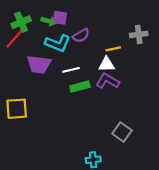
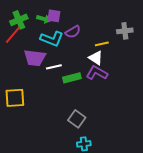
white triangle: (107, 64) -> (96, 58), turned 35
white line: (71, 70) -> (54, 67), moved
gray square: (122, 132) -> (77, 119), moved

